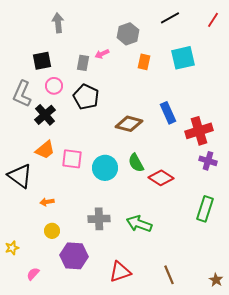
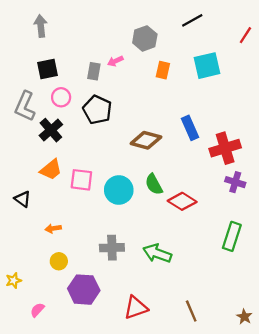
red line: (213, 20) -> (245, 35), moved
gray arrow: (58, 23) -> (41, 26), moved
black triangle: (20, 176) -> (23, 199), size x0.6

